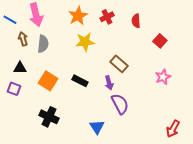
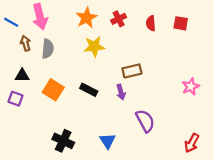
red square: (160, 41) -> (181, 23), moved, turned -32
brown rectangle: (119, 64) -> (132, 71), turned -54
pink star: (163, 77) -> (191, 86), moved
purple semicircle: (120, 104) -> (145, 121), moved
black cross: (49, 117) -> (63, 141), moved

